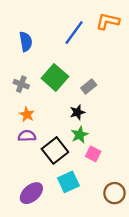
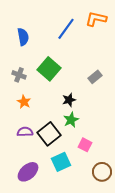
gray rectangle: (89, 86) -> (95, 77), moved
purple semicircle: (27, 136) -> (25, 132), moved
pink square: (93, 154) -> (85, 145), moved

